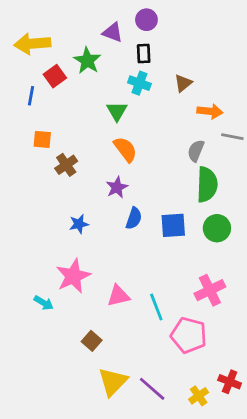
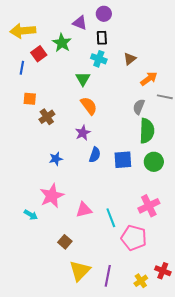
orange arrow: (210, 111) -> (149, 79), turned -42
purple line: (152, 389) -> (108, 276), turned 60

